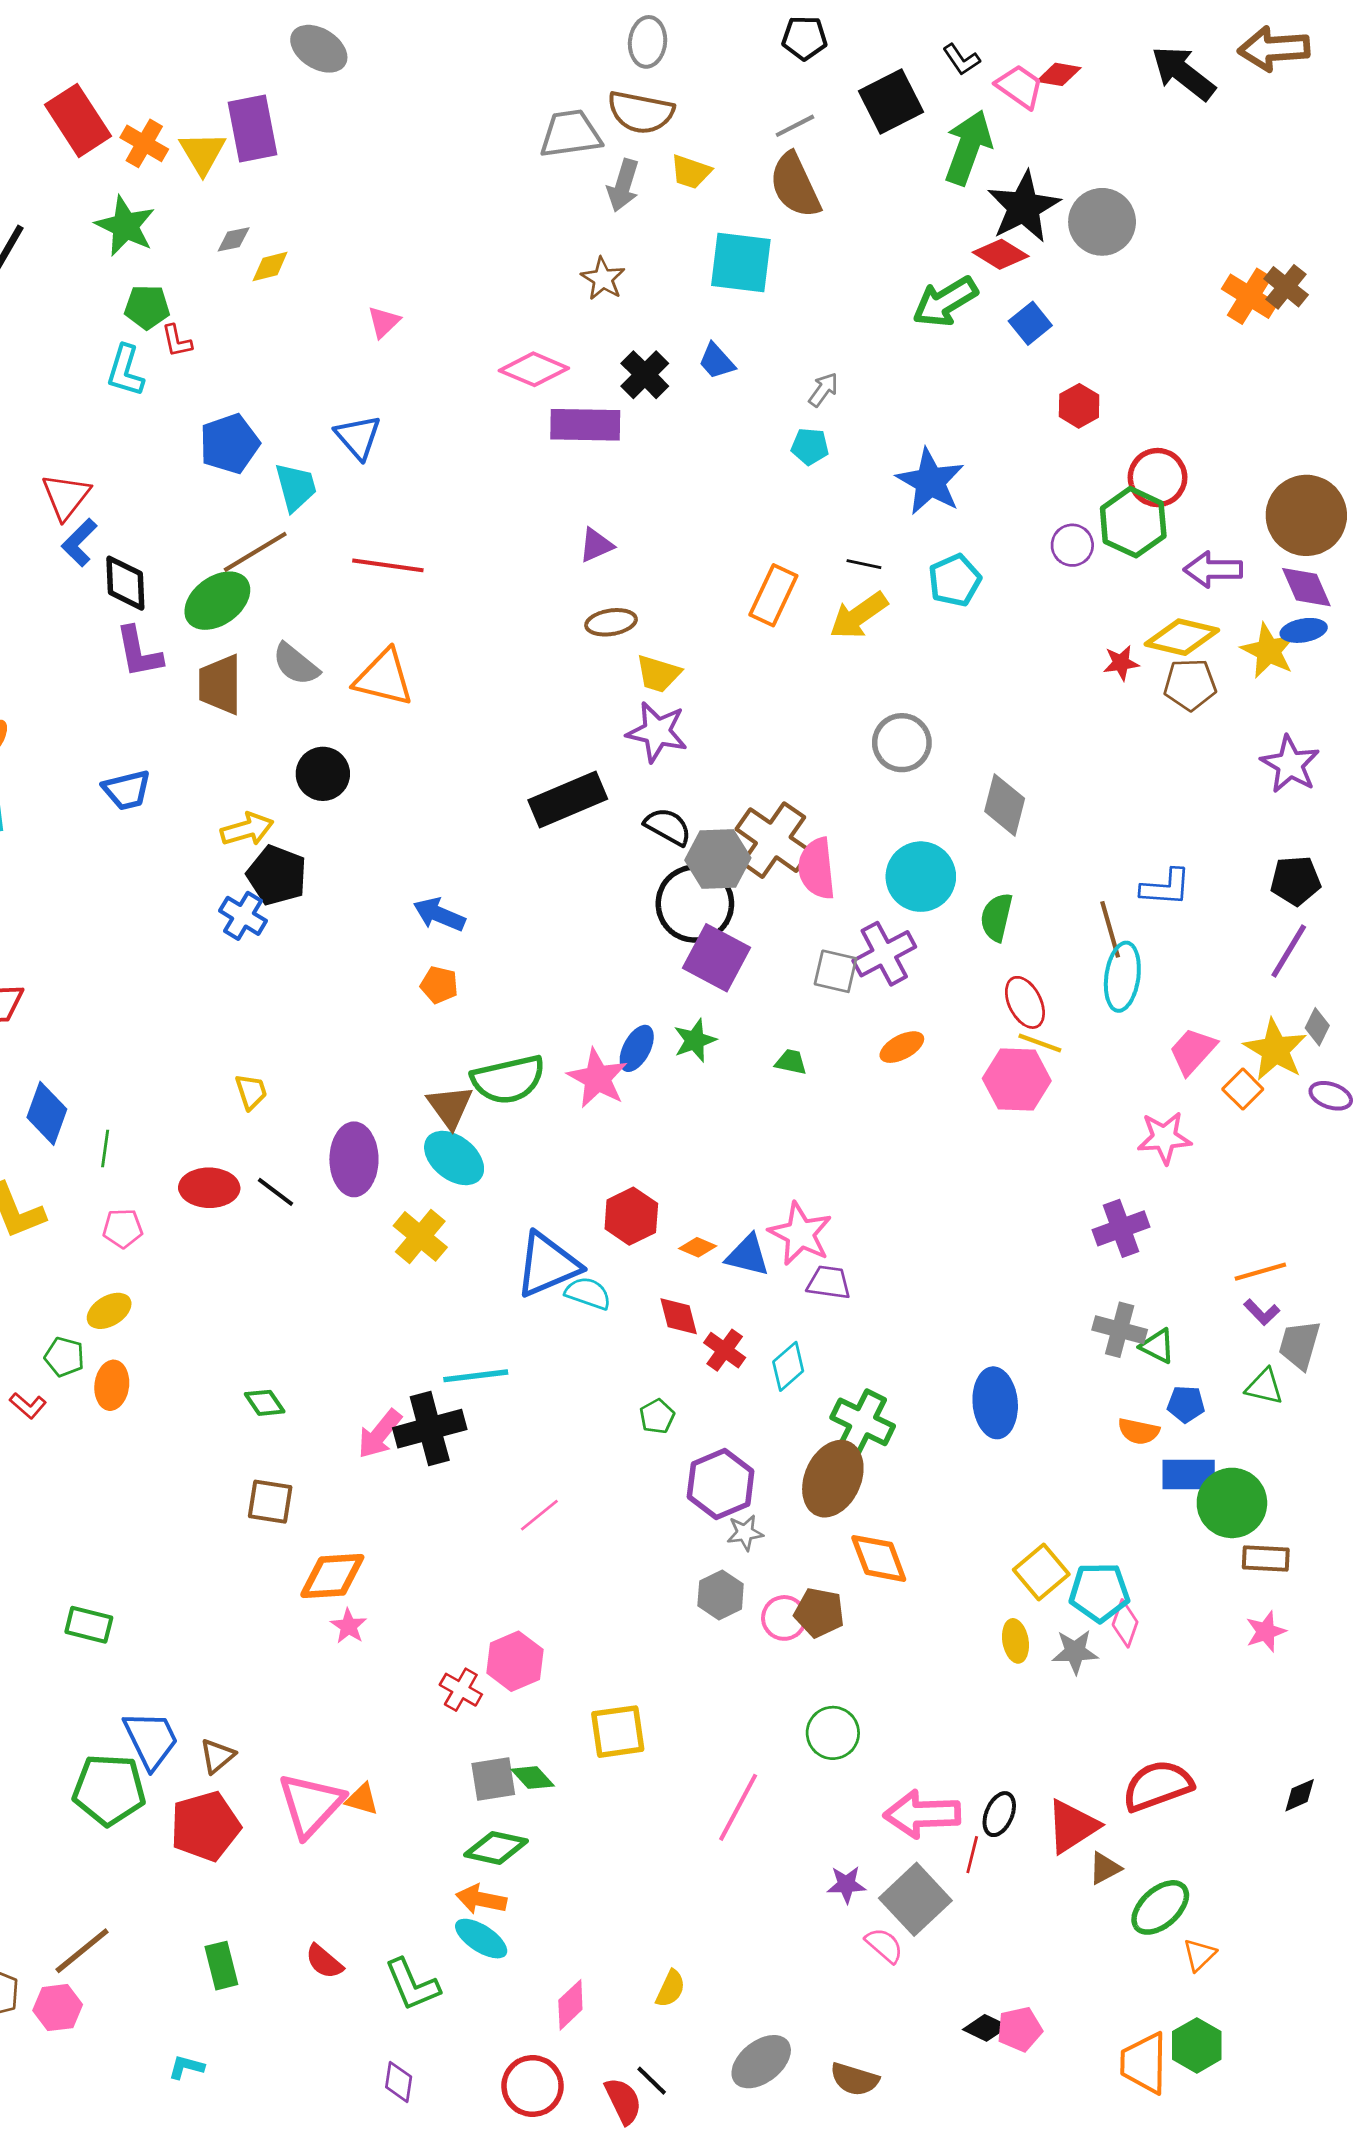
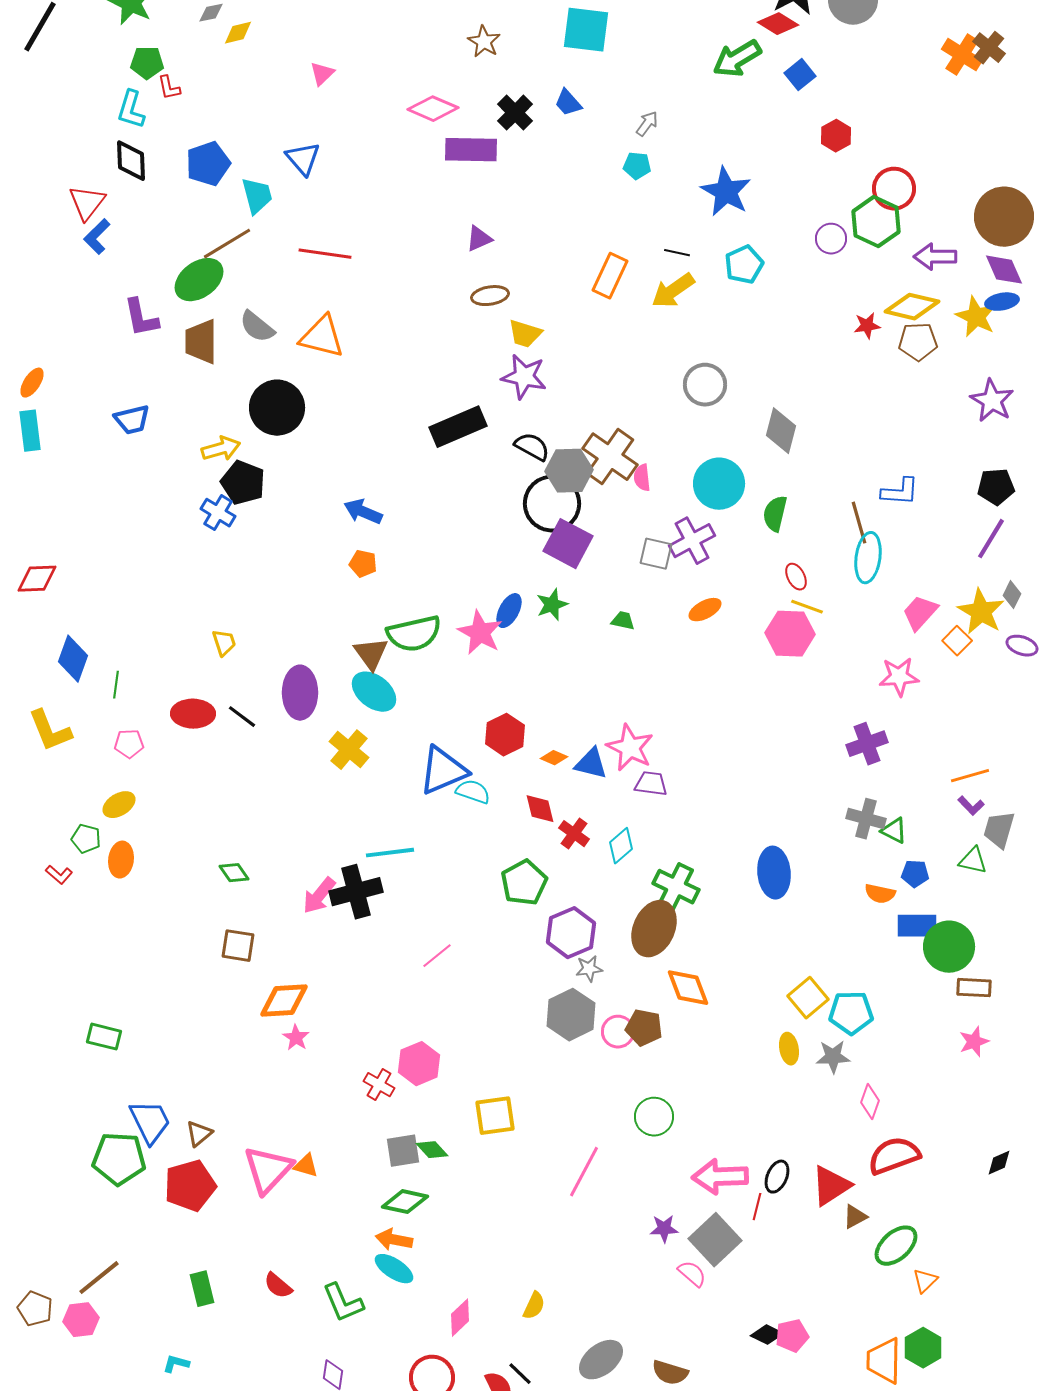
black diamond: (125, 583) -> (131, 161), moved
black circle: (323, 774) -> (277, 408), size x1.4
pink semicircle: (817, 868) -> (642, 478), size x0.6
red ellipse: (1025, 1002) -> (796, 577), size x0.7
green pentagon: (657, 1416) -> (524, 883), size x1.8
gray hexagon: (721, 1595) -> (571, 1015), size x1.4
pink diamond: (1125, 1623) -> (870, 1102), moved

